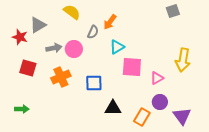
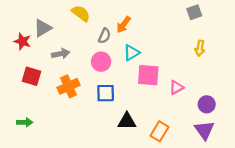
pink circle: (74, 49) -> (101, 62), moved
yellow arrow: (183, 60) -> (200, 48), moved, size x0.6
purple circle: (160, 102) -> (207, 104), moved

